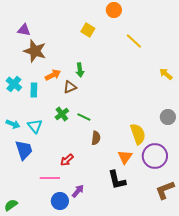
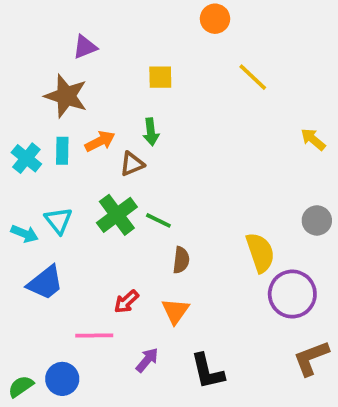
purple triangle: (24, 30) -> (85, 47), moved, turned -32
yellow square: (88, 30) -> (160, 77), moved, turned -32
cyan rectangle: (34, 90) -> (62, 151), moved
green cross: (62, 114) -> (117, 215), size x1.5
cyan triangle: (35, 126) -> (58, 220), moved
blue trapezoid: (24, 150) -> (45, 283), turned 70
orange triangle: (125, 157) -> (175, 311), moved
black L-shape: (117, 180) -> (207, 371), moved
blue circle: (60, 201) -> (62, 379), moved

